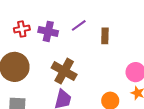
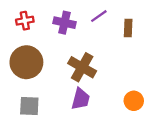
red cross: (22, 29) -> (25, 21), moved

